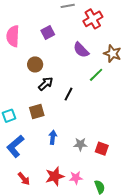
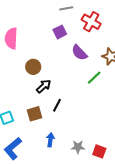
red cross: (93, 19) -> (91, 22), turned -30
purple square: (48, 32) -> (60, 32), moved
black line: (68, 94) -> (57, 105), moved

